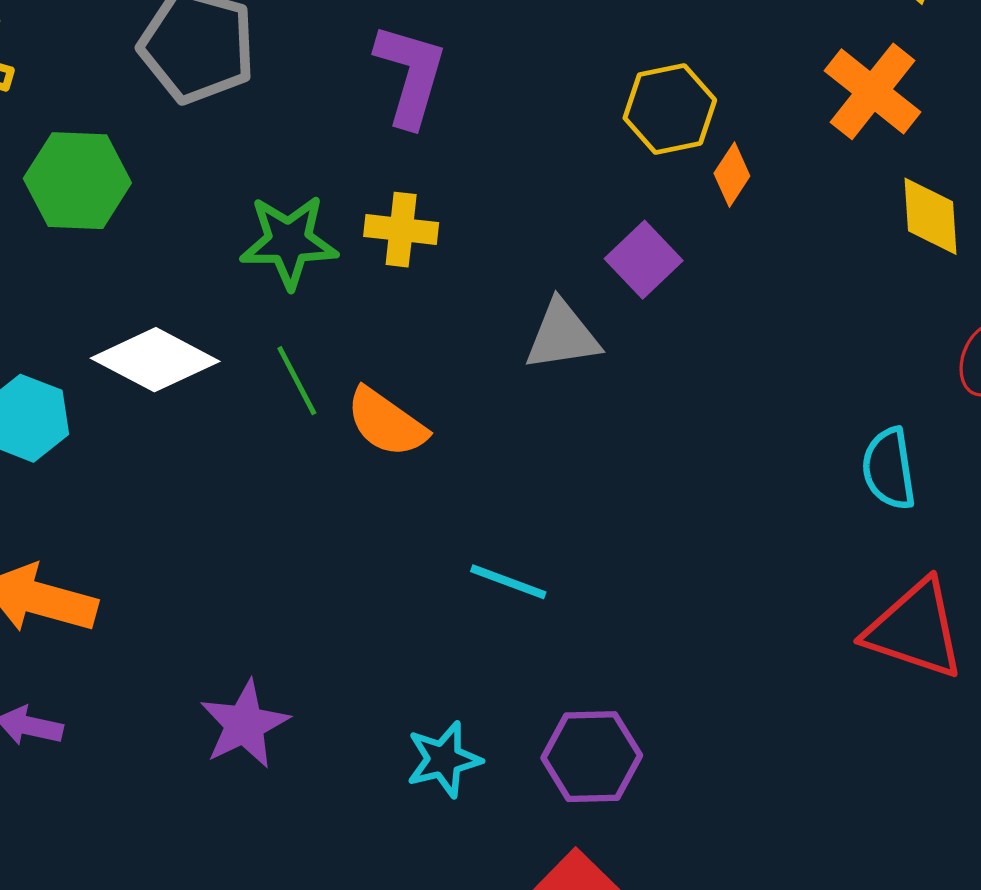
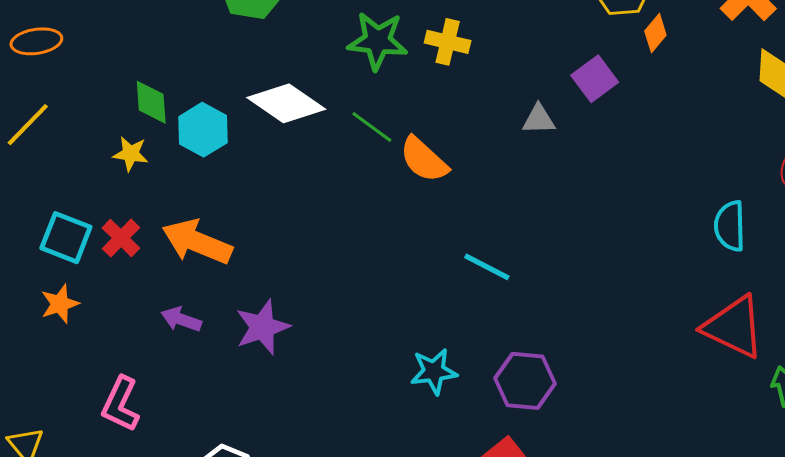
gray triangle: (562, 336) -> (539, 119), size x0.7
green line: (297, 381) -> (372, 127), turned -33
purple star: (244, 724) -> (262, 327), moved

